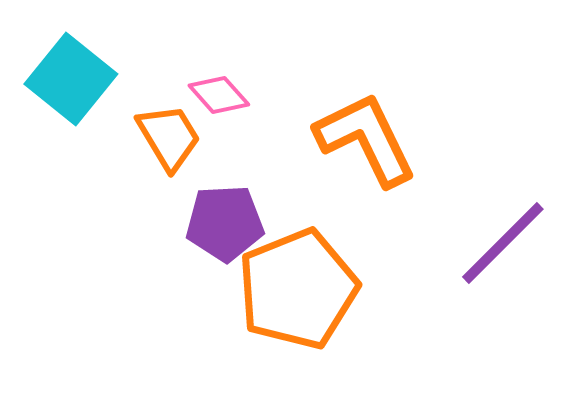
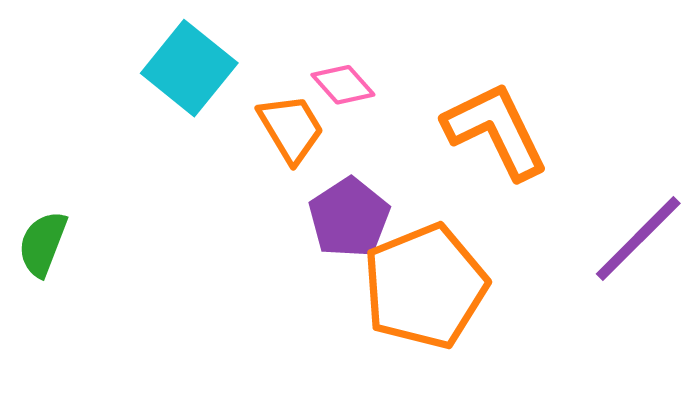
purple pentagon: (225, 223) -> (349, 218), turned -30

